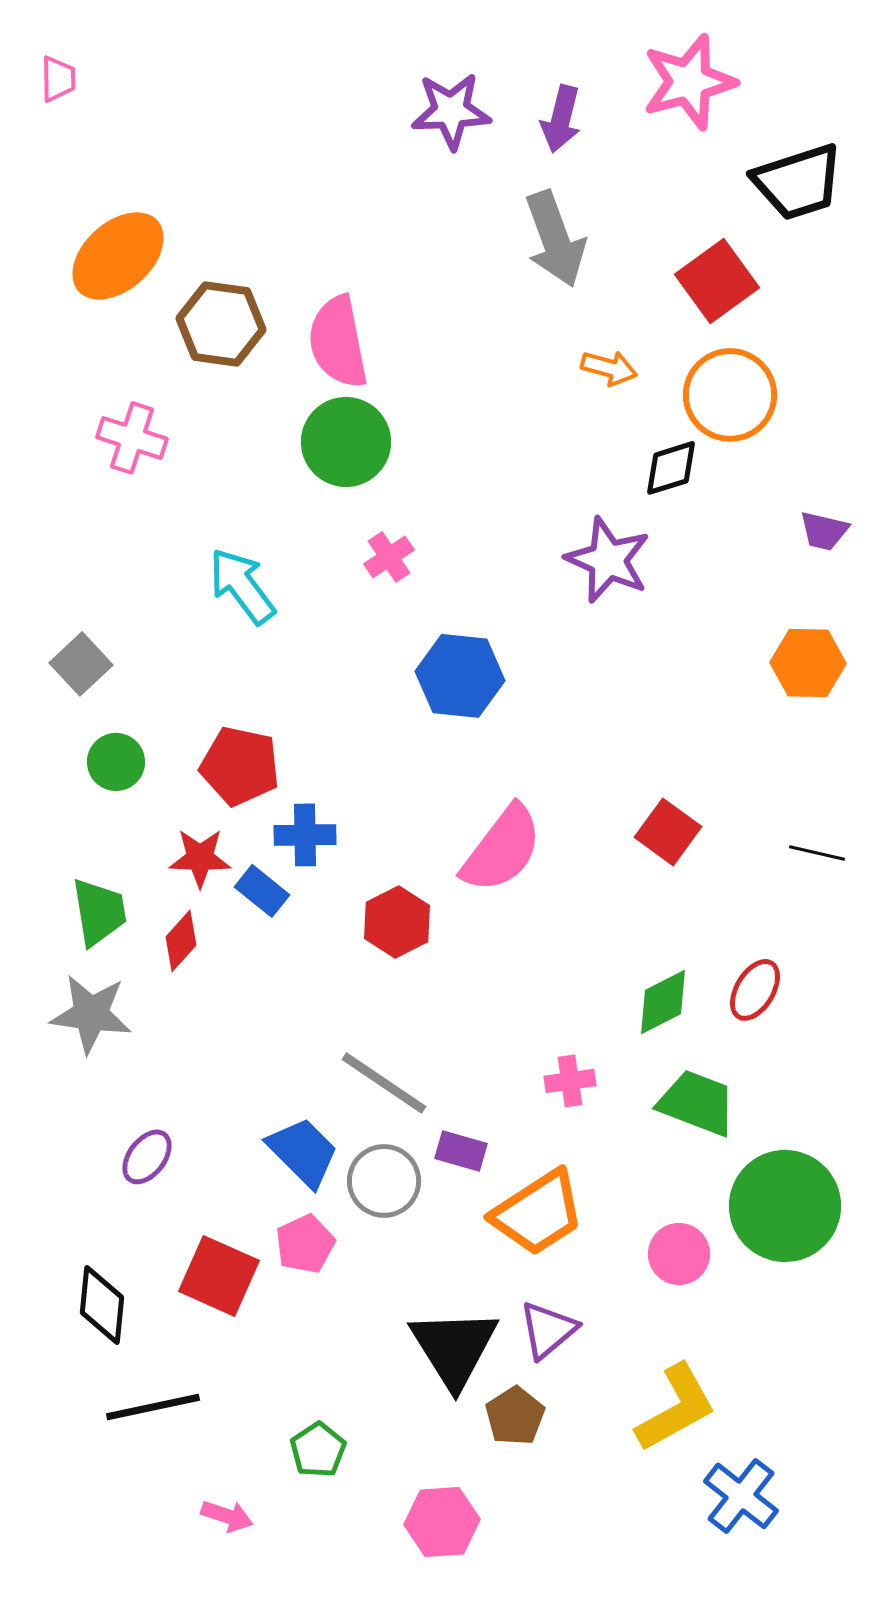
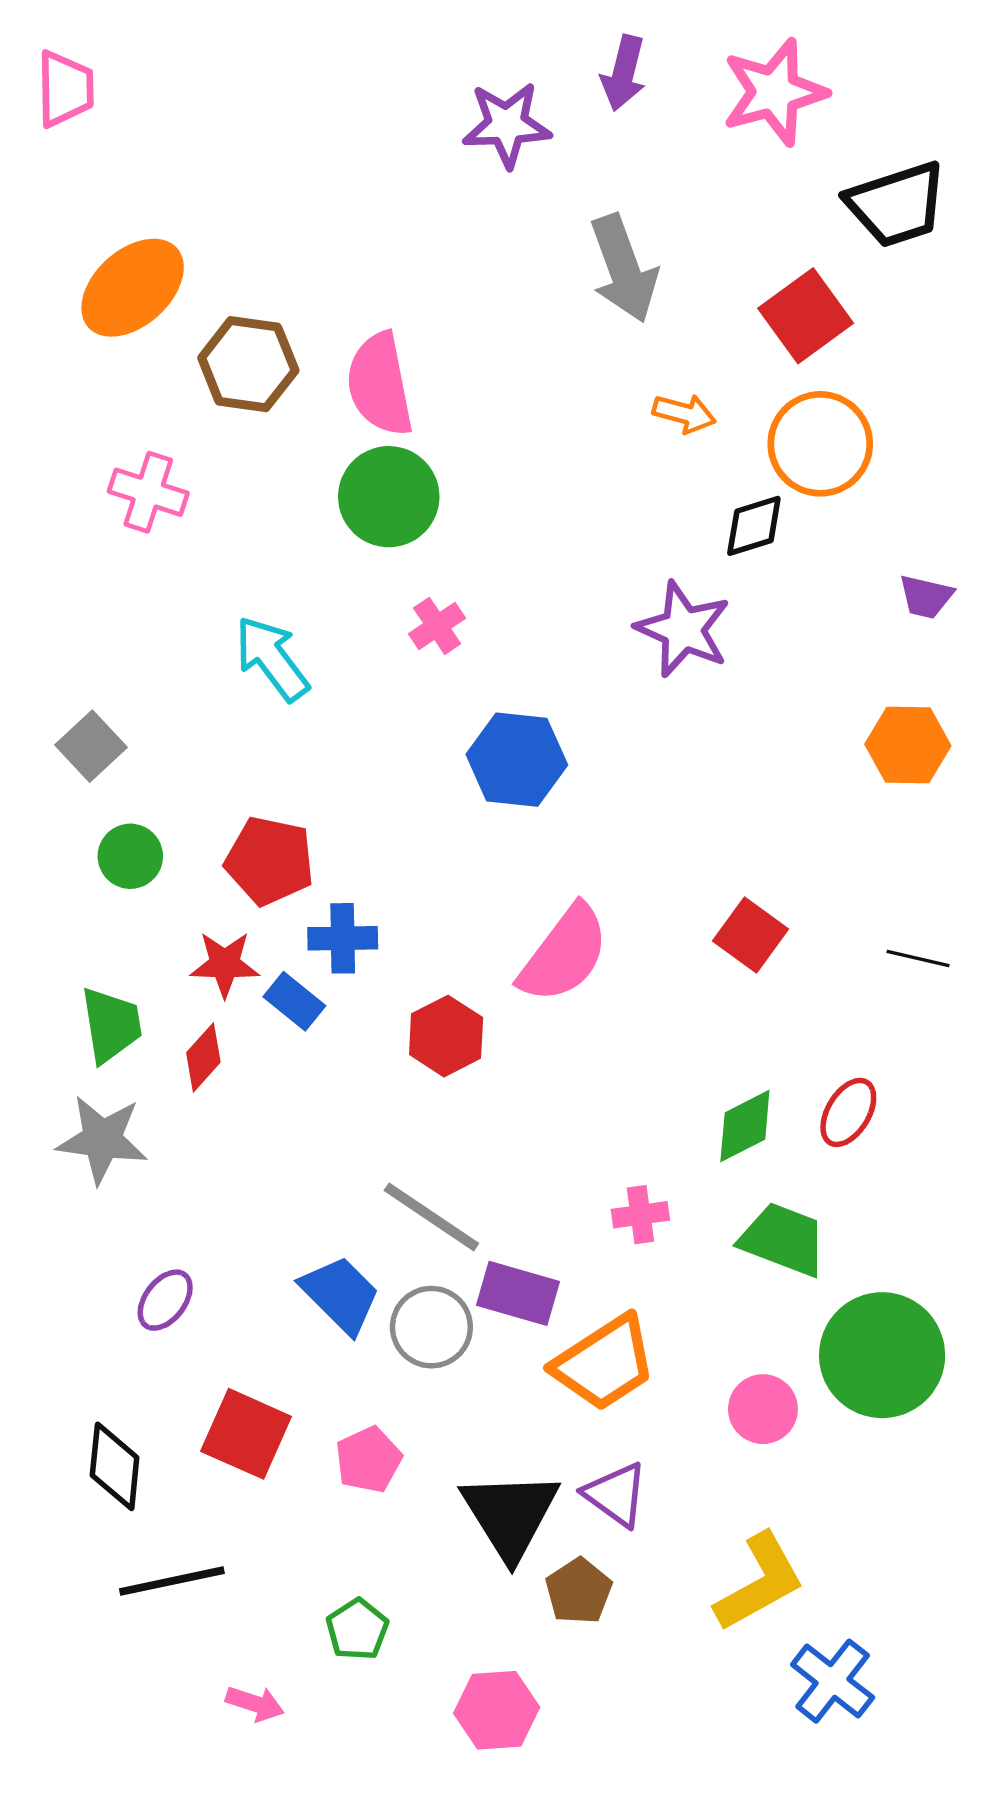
pink trapezoid: (58, 79) -> (65, 89), size x1.5
purple arrow: (561, 119) -> (624, 73), moved
purple rectangle: (461, 1151) -> (518, 1293), size x1.4
pink pentagon: (305, 1244) -> (369, 1460), moved
purple triangle: (548, 1330) -> (616, 1495), turned -44

